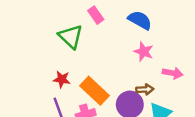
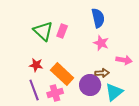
pink rectangle: (96, 15) -> (62, 31), moved, turned 56
blue semicircle: (140, 20) -> (98, 18), turned 48

